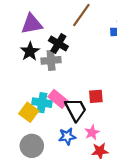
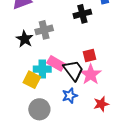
black cross: (58, 43) -> (82, 14), moved, turned -36
black star: (30, 51) -> (25, 39), moved
pink star: (92, 132) -> (91, 74), moved, size x1.5

